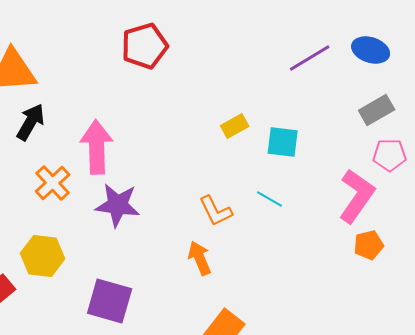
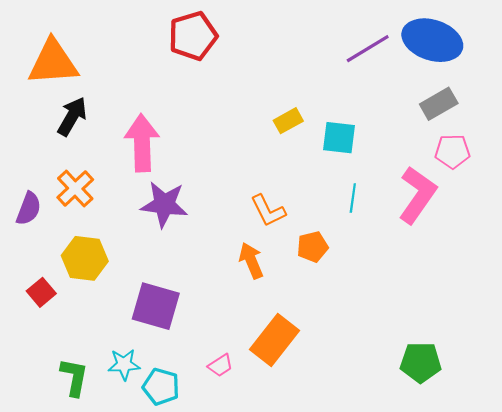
blue ellipse: (371, 50) -> (432, 40), size x1.5
orange cross: (53, 183) -> (75, 188), moved
cyan line: (270, 199) -> (353, 198), moved, turned 68
orange pentagon: (369, 245) -> (313, 247), moved

